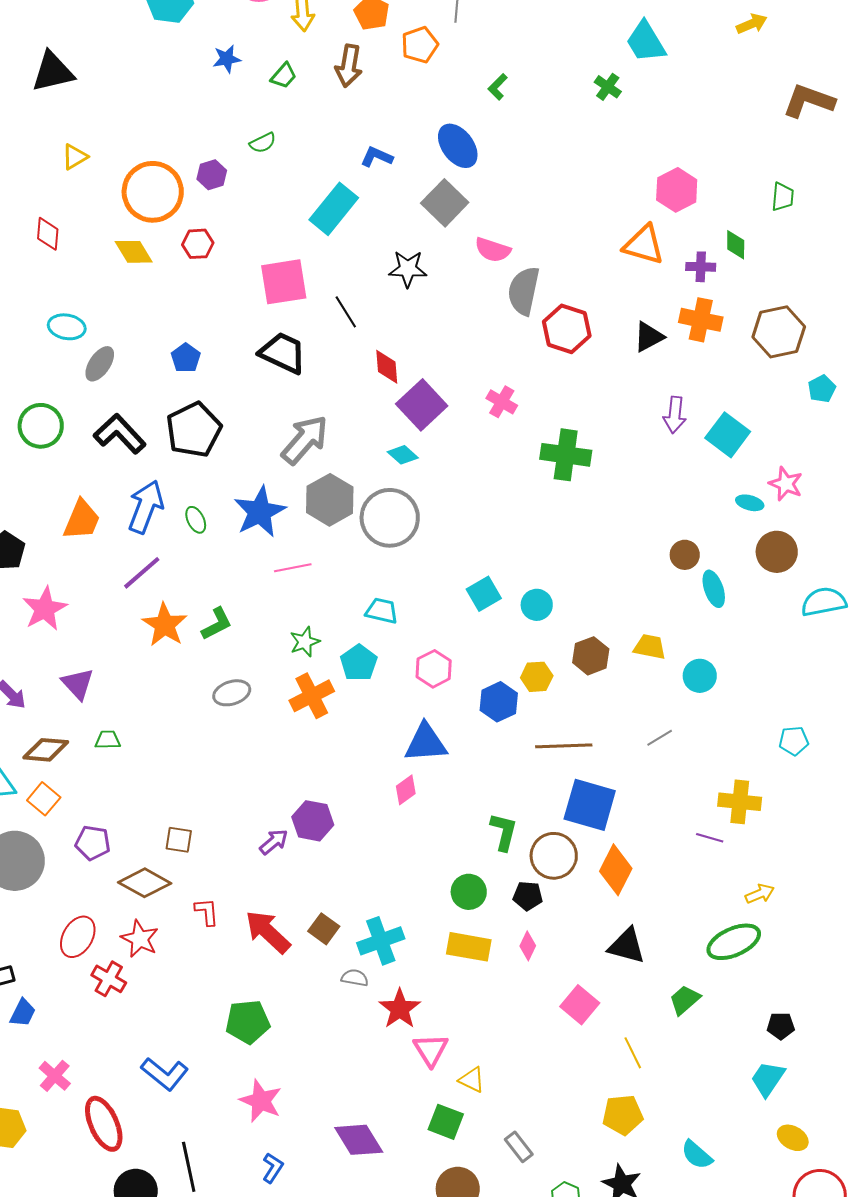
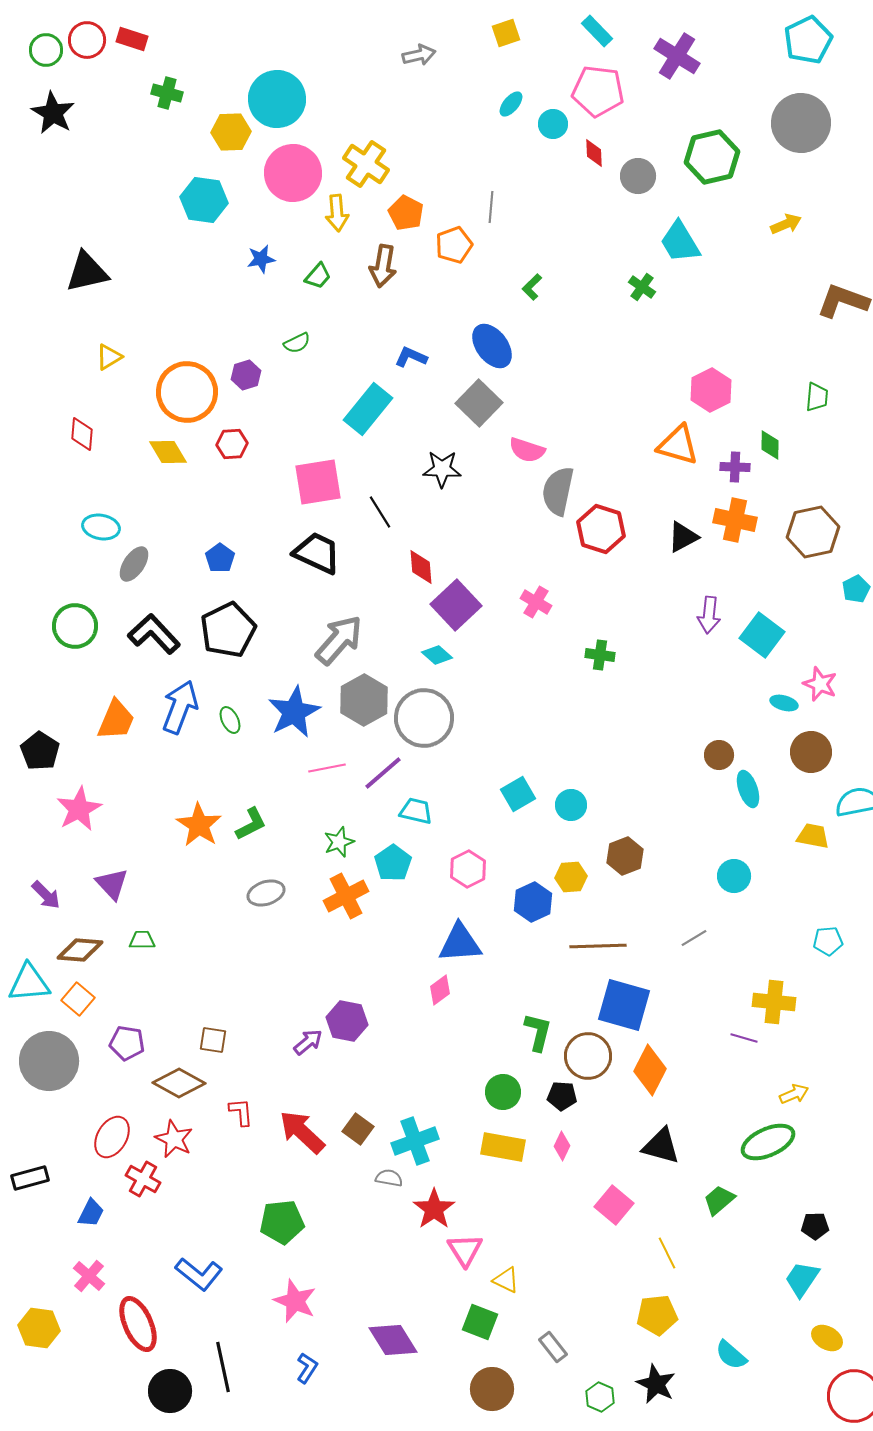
green cross: (566, 455) -> (600, 655), size x0.6
purple line: (142, 573) -> (383, 773), moved
yellow trapezoid: (650, 647) -> (813, 836), moved
blue trapezoid: (23, 1013) -> (91, 1213), moved

